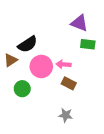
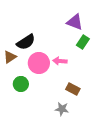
green rectangle: (88, 44) -> (83, 42), turned -64
brown rectangle: (69, 83) -> (73, 89), moved

